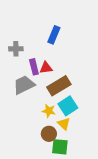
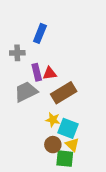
blue rectangle: (54, 35) -> (40, 33), moved
cyan square: (68, 106) -> (68, 128), moved, turned -36
yellow triangle: (64, 124) -> (72, 145), moved

